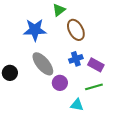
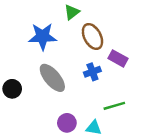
purple rectangle: (96, 65) -> (118, 58), moved
purple circle: (60, 83) -> (67, 123), moved

